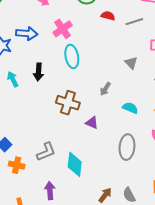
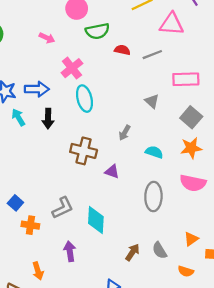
blue arrow: (27, 33) -> (37, 89), moved
cyan arrow: (13, 79) -> (18, 117), moved

